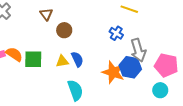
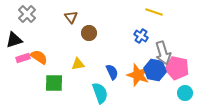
green square: (33, 59) -> (54, 83), moved
blue semicircle: (77, 59) -> (112, 72), moved
yellow triangle: (62, 61) -> (78, 64), moved
pink pentagon: (166, 65) -> (177, 68), moved

